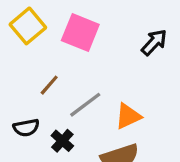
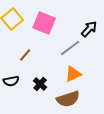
gray line: (85, 105) -> (70, 48), moved
black cross: (62, 141) -> (40, 84), moved

